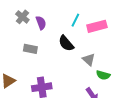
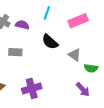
cyan line: (75, 20) -> (47, 13), moved
purple semicircle: (41, 23) -> (22, 25), turned -48

